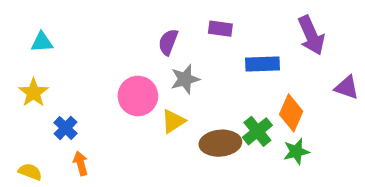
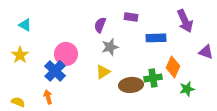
cyan triangle: (42, 42) -> (25, 25), turned 32
pink circle: (138, 96) -> (66, 54), moved
blue cross: (65, 128) -> (55, 71), moved, size x1.5
green cross: (257, 131) -> (153, 78), turned 30
green star: (296, 152) -> (187, 89), moved

